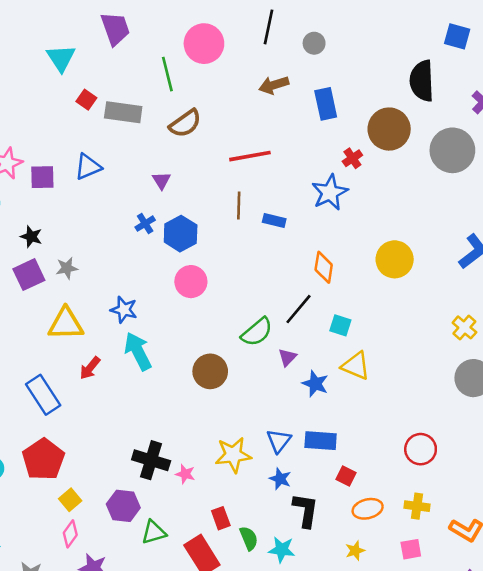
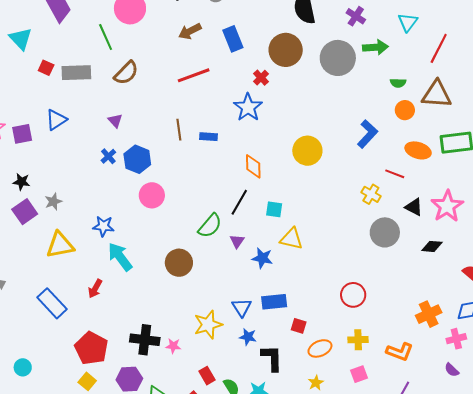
red line: (250, 156) -> (194, 75), moved
red arrow: (90, 368) -> (95, 289), moved
red pentagon: (43, 459) -> (91, 348), moved

